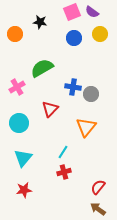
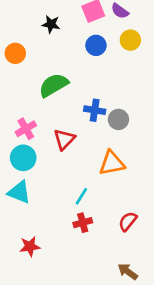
orange circle: (15, 34) -> (15, 53), moved
pink cross: (17, 87) -> (26, 129), moved
orange triangle: (86, 127) -> (112, 163), turned 40
cyan triangle: (23, 158) -> (19, 192), moved, turned -48
red semicircle: (98, 187) -> (128, 221), moved

